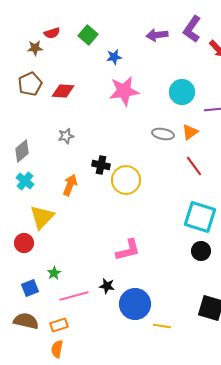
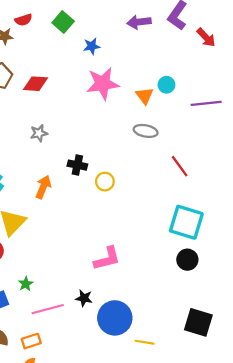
cyan circle: (182, 92) -> (166, 85), size x0.6
orange triangle: (190, 132) -> (144, 96), moved, turned -30
yellow circle: (126, 180) -> (105, 182), size x0.6

